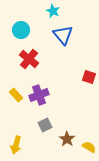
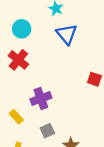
red cross: (29, 59) -> (18, 60), moved
yellow rectangle: (16, 95) -> (16, 117), moved

